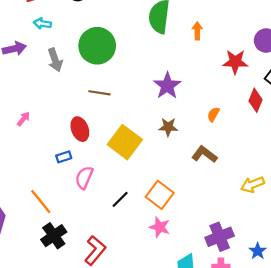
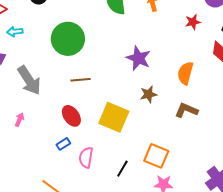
gray arrow: (55, 60) -> (29, 80), moved, size x1.4
red star: (235, 62) -> (193, 22), size x0.7
orange semicircle: (213, 114) -> (185, 73), size x1.6

